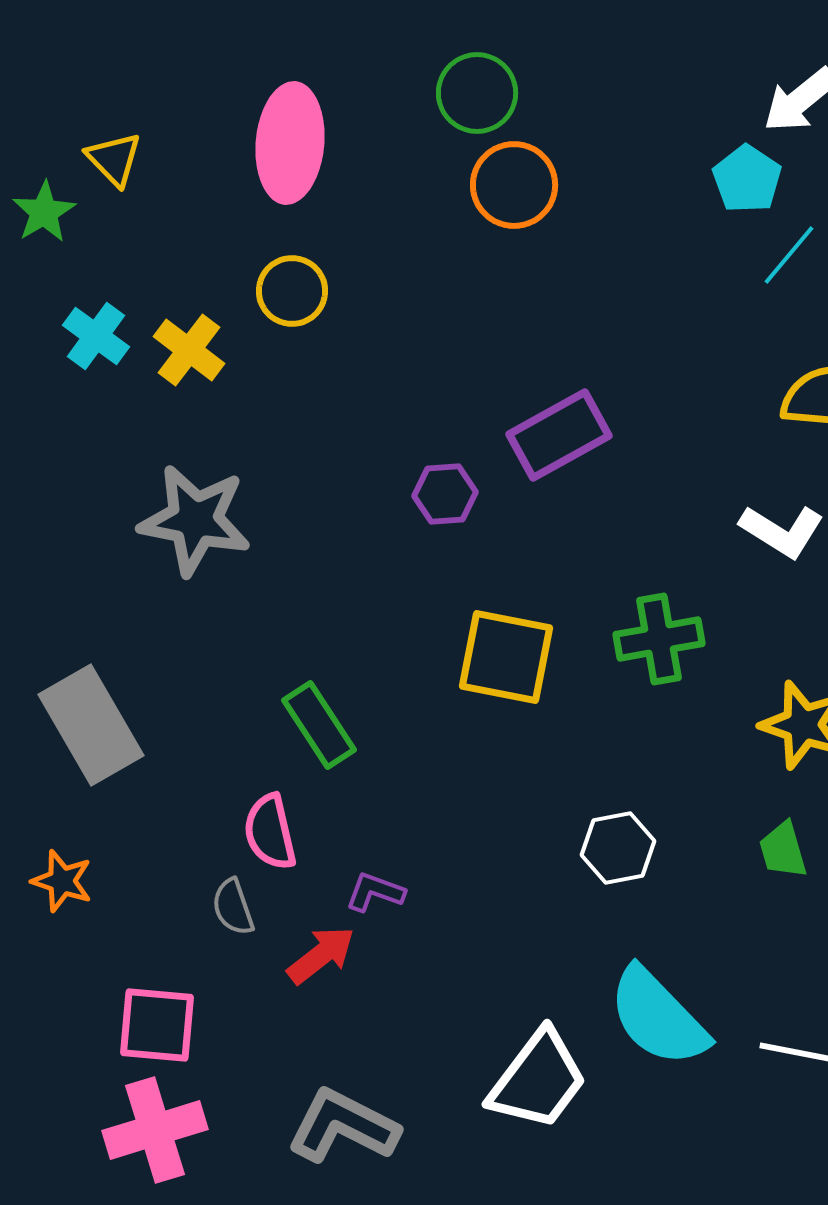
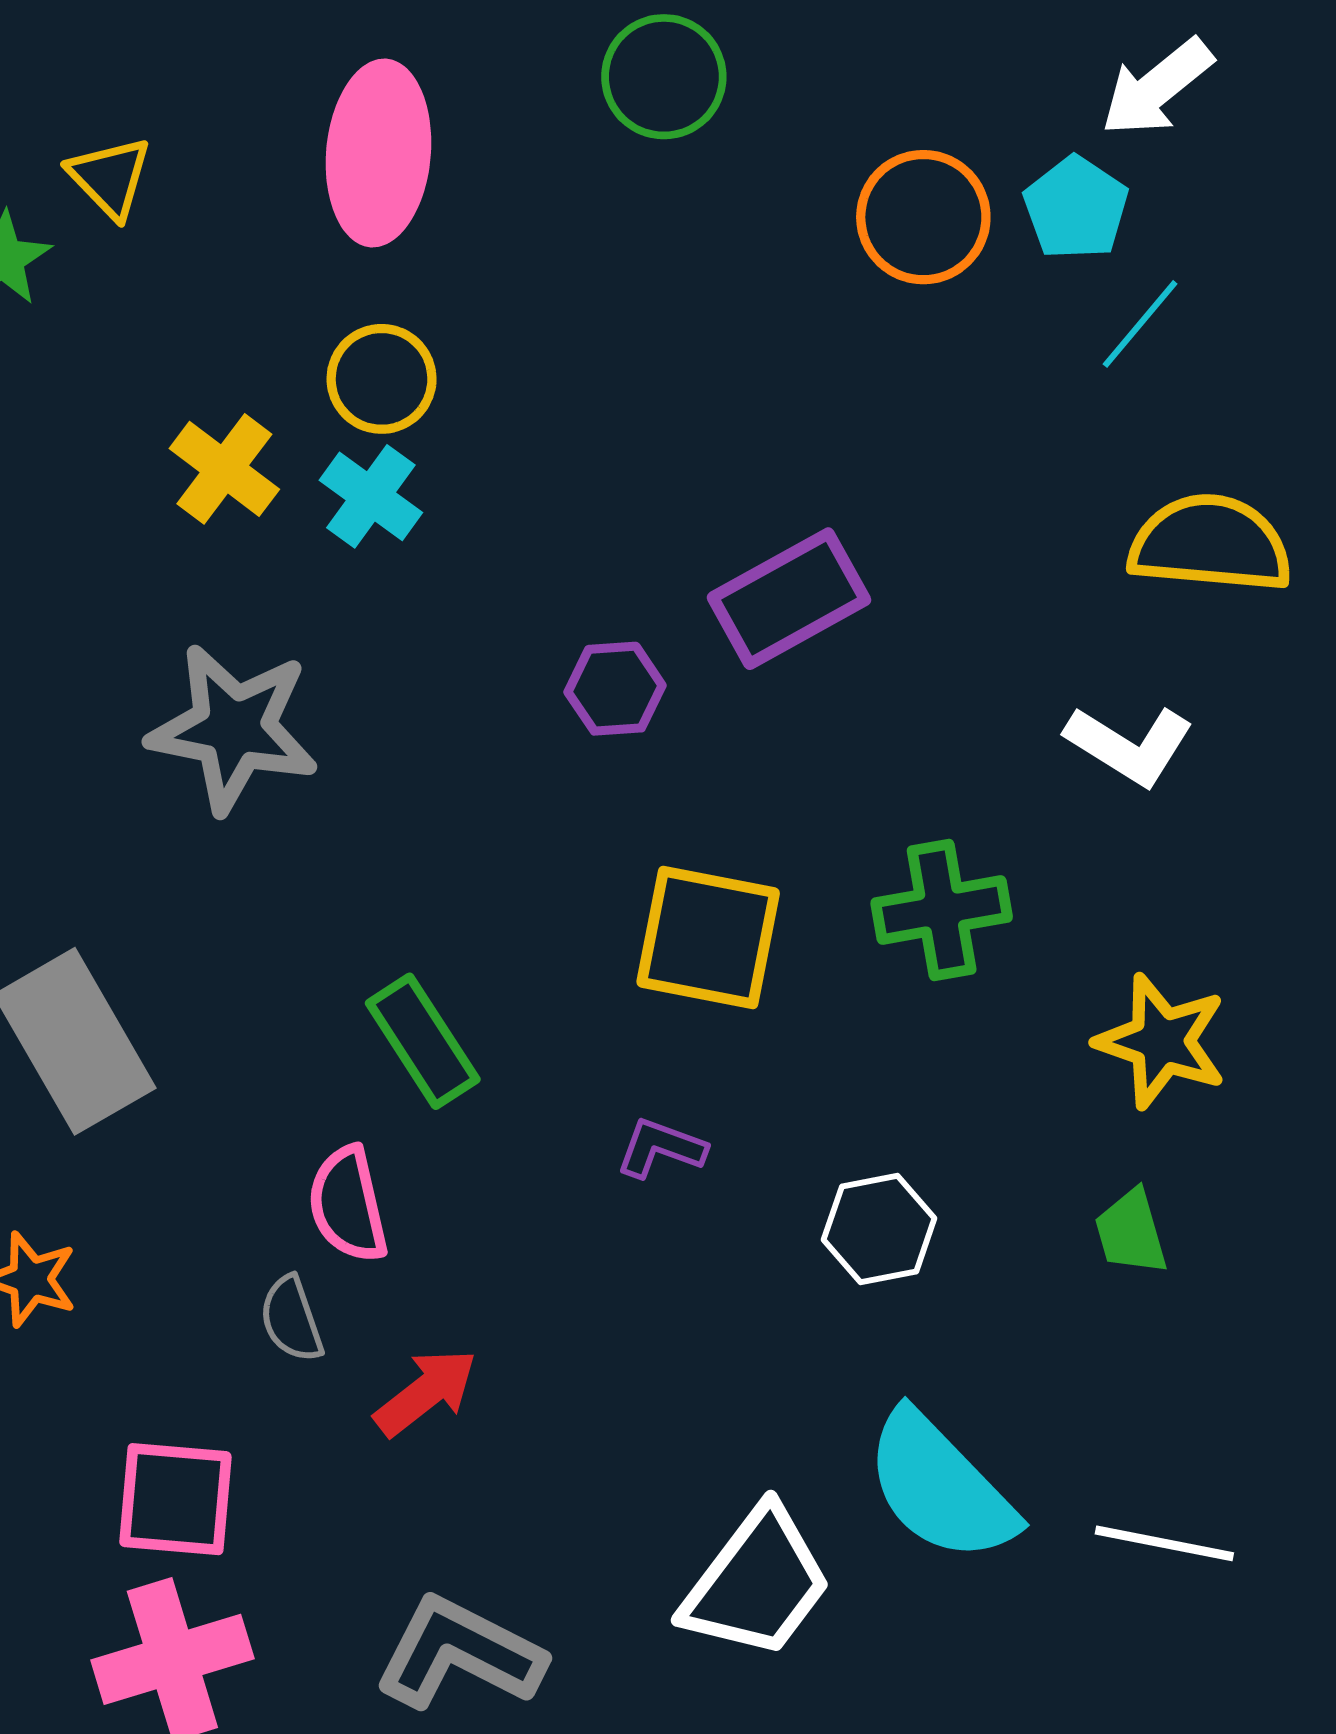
orange circle: (514, 185) -> (923, 217), moved
cyan cross: (96, 336) -> (371, 496), moved
purple L-shape: (375, 892) -> (661, 1148), moved

